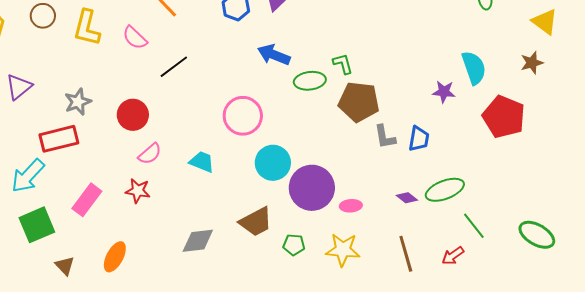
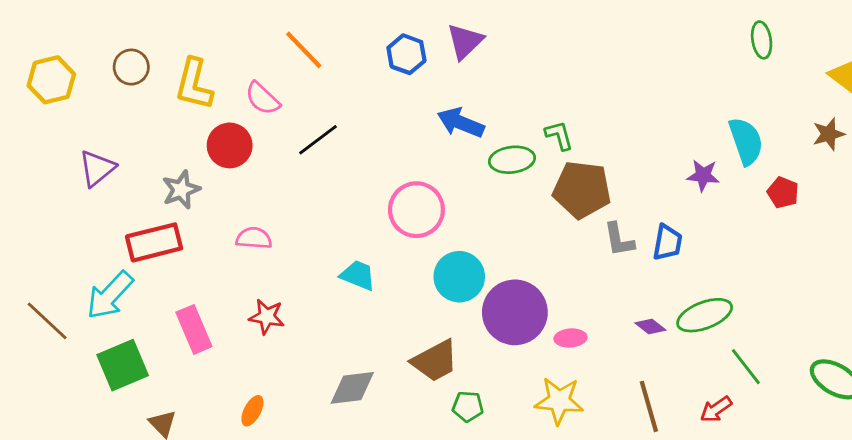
red circle: (133, 115) -> (230, 145), moved
red pentagon: (504, 117) -> (783, 193), moved, size x0.5
pink semicircle: (150, 154) -> (254, 238), moved, turned -135
pink rectangle: (87, 200) -> (194, 329), turned -60
green pentagon: (294, 245) -> (468, 406), moved
orange ellipse: (115, 257) -> (252, 411), moved, size x0.7

